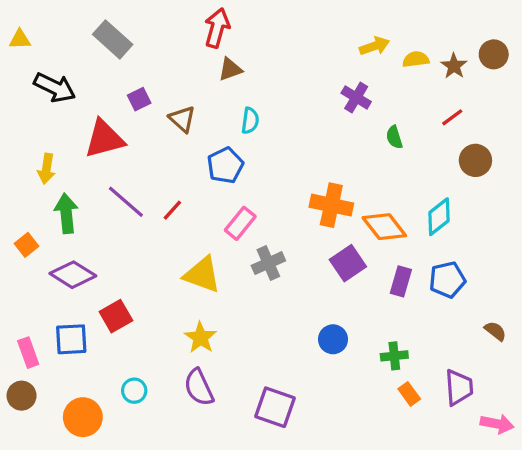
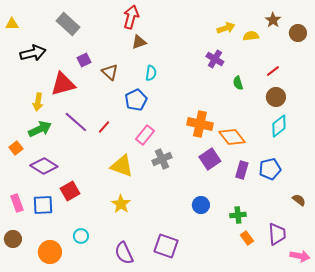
brown star: (454, 66) -> (273, 20), moved
black arrow: (55, 88) -> (33, 53), turned -40
brown circle: (475, 160) -> (276, 97), moved
yellow arrow: (46, 169) -> (38, 102), moved
green arrow: (66, 213) -> (40, 129), turned 70
cyan diamond: (439, 217) -> (279, 126), moved
pink rectangle: (28, 353) -> (17, 203), moved
purple semicircle: (199, 387) -> (124, 253), moved

